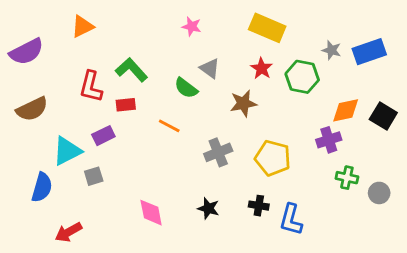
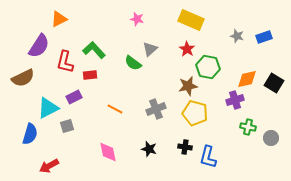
purple semicircle: (26, 52) -> (39, 46), moved, turned -30
blue rectangle: (369, 52) -> (264, 37), size x0.7
gray triangle: (210, 68) -> (150, 49), turned 42
green hexagon: (302, 77) -> (208, 67), moved
brown star: (243, 103) -> (188, 86), moved
orange line: (169, 126) -> (115, 109), moved

